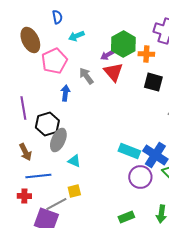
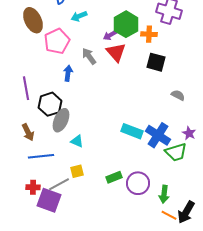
purple circle: (140, 177) -> (138, 183), moved
red cross: (24, 196) -> (33, 187), moved
green rectangle: (126, 217) -> (114, 177), moved

